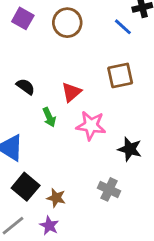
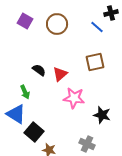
black semicircle: (26, 87) -> (39, 70), moved
green arrow: (49, 117) -> (25, 92), moved
black square: (26, 187) -> (34, 132), moved

